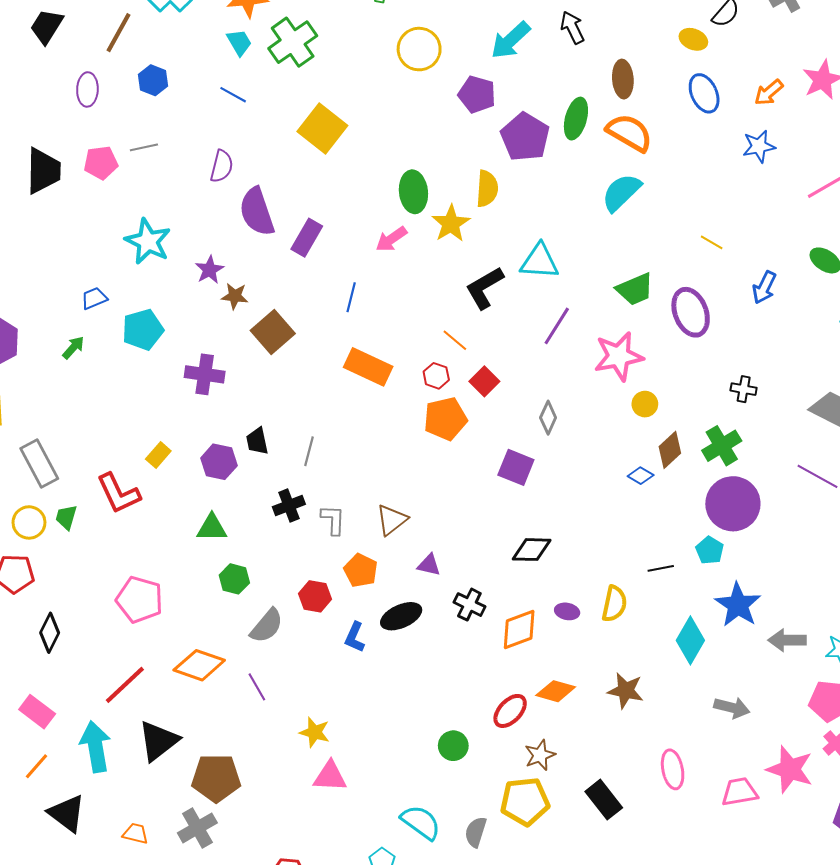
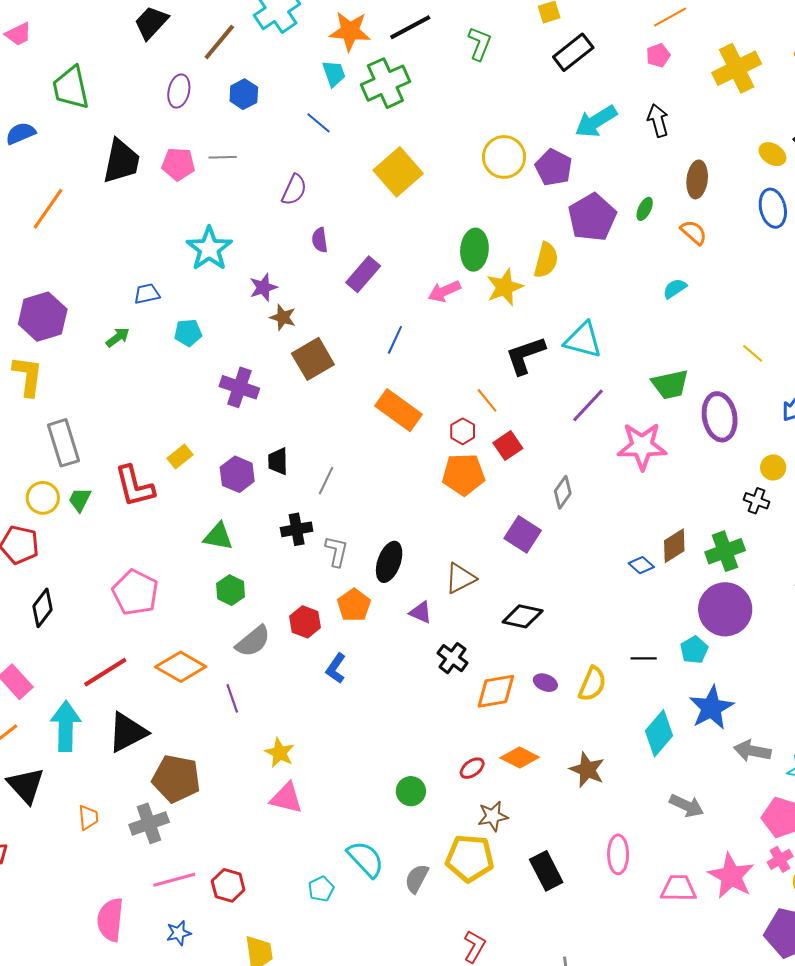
yellow circle: (419, 49) -> (504, 157), moved
green ellipse: (576, 119) -> (645, 209), size x0.6
orange semicircle: (629, 133) -> (694, 232), size x0.6
cyan semicircle: (621, 192) -> (675, 288), size x0.6
purple semicircle: (257, 212) -> (320, 240), size x0.5
cyan pentagon: (143, 330) -> (188, 333), size x0.7
yellow circle: (645, 404) -> (773, 467), moved
brown triangle: (392, 520) -> (460, 578), moved
black ellipse: (401, 616) -> (389, 562), moved, turned -57
red ellipse: (510, 711) -> (472, 768), size x0.7
orange trapezoid: (135, 834) -> (88, 817), turned 60

